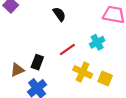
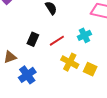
black rectangle: (37, 62) -> (33, 39), moved

